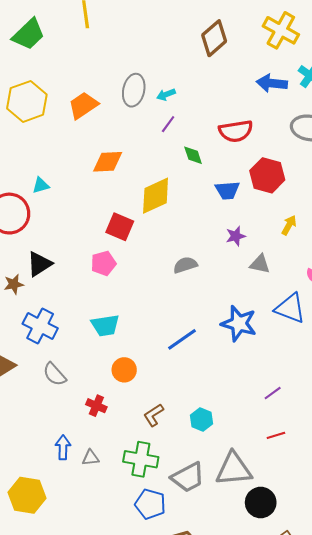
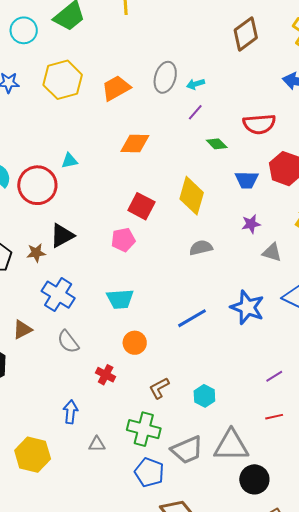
green diamond: (193, 155) -> (217, 144), turned -30
yellow diamond: (156, 196) -> (192, 196), moved, turned -54
gray triangle: (91, 458) -> (97, 444), moved

